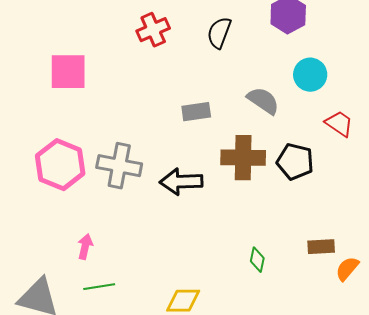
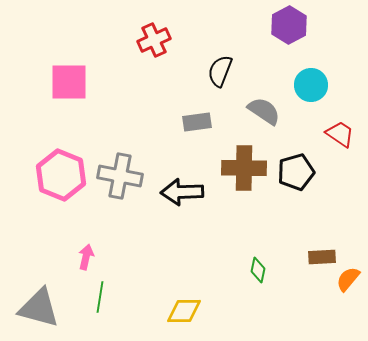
black semicircle: (219, 33) -> (220, 71), moved
black pentagon: (295, 162) -> (296, 172), turned -30
green line: (99, 287) -> (100, 297), turned -72

